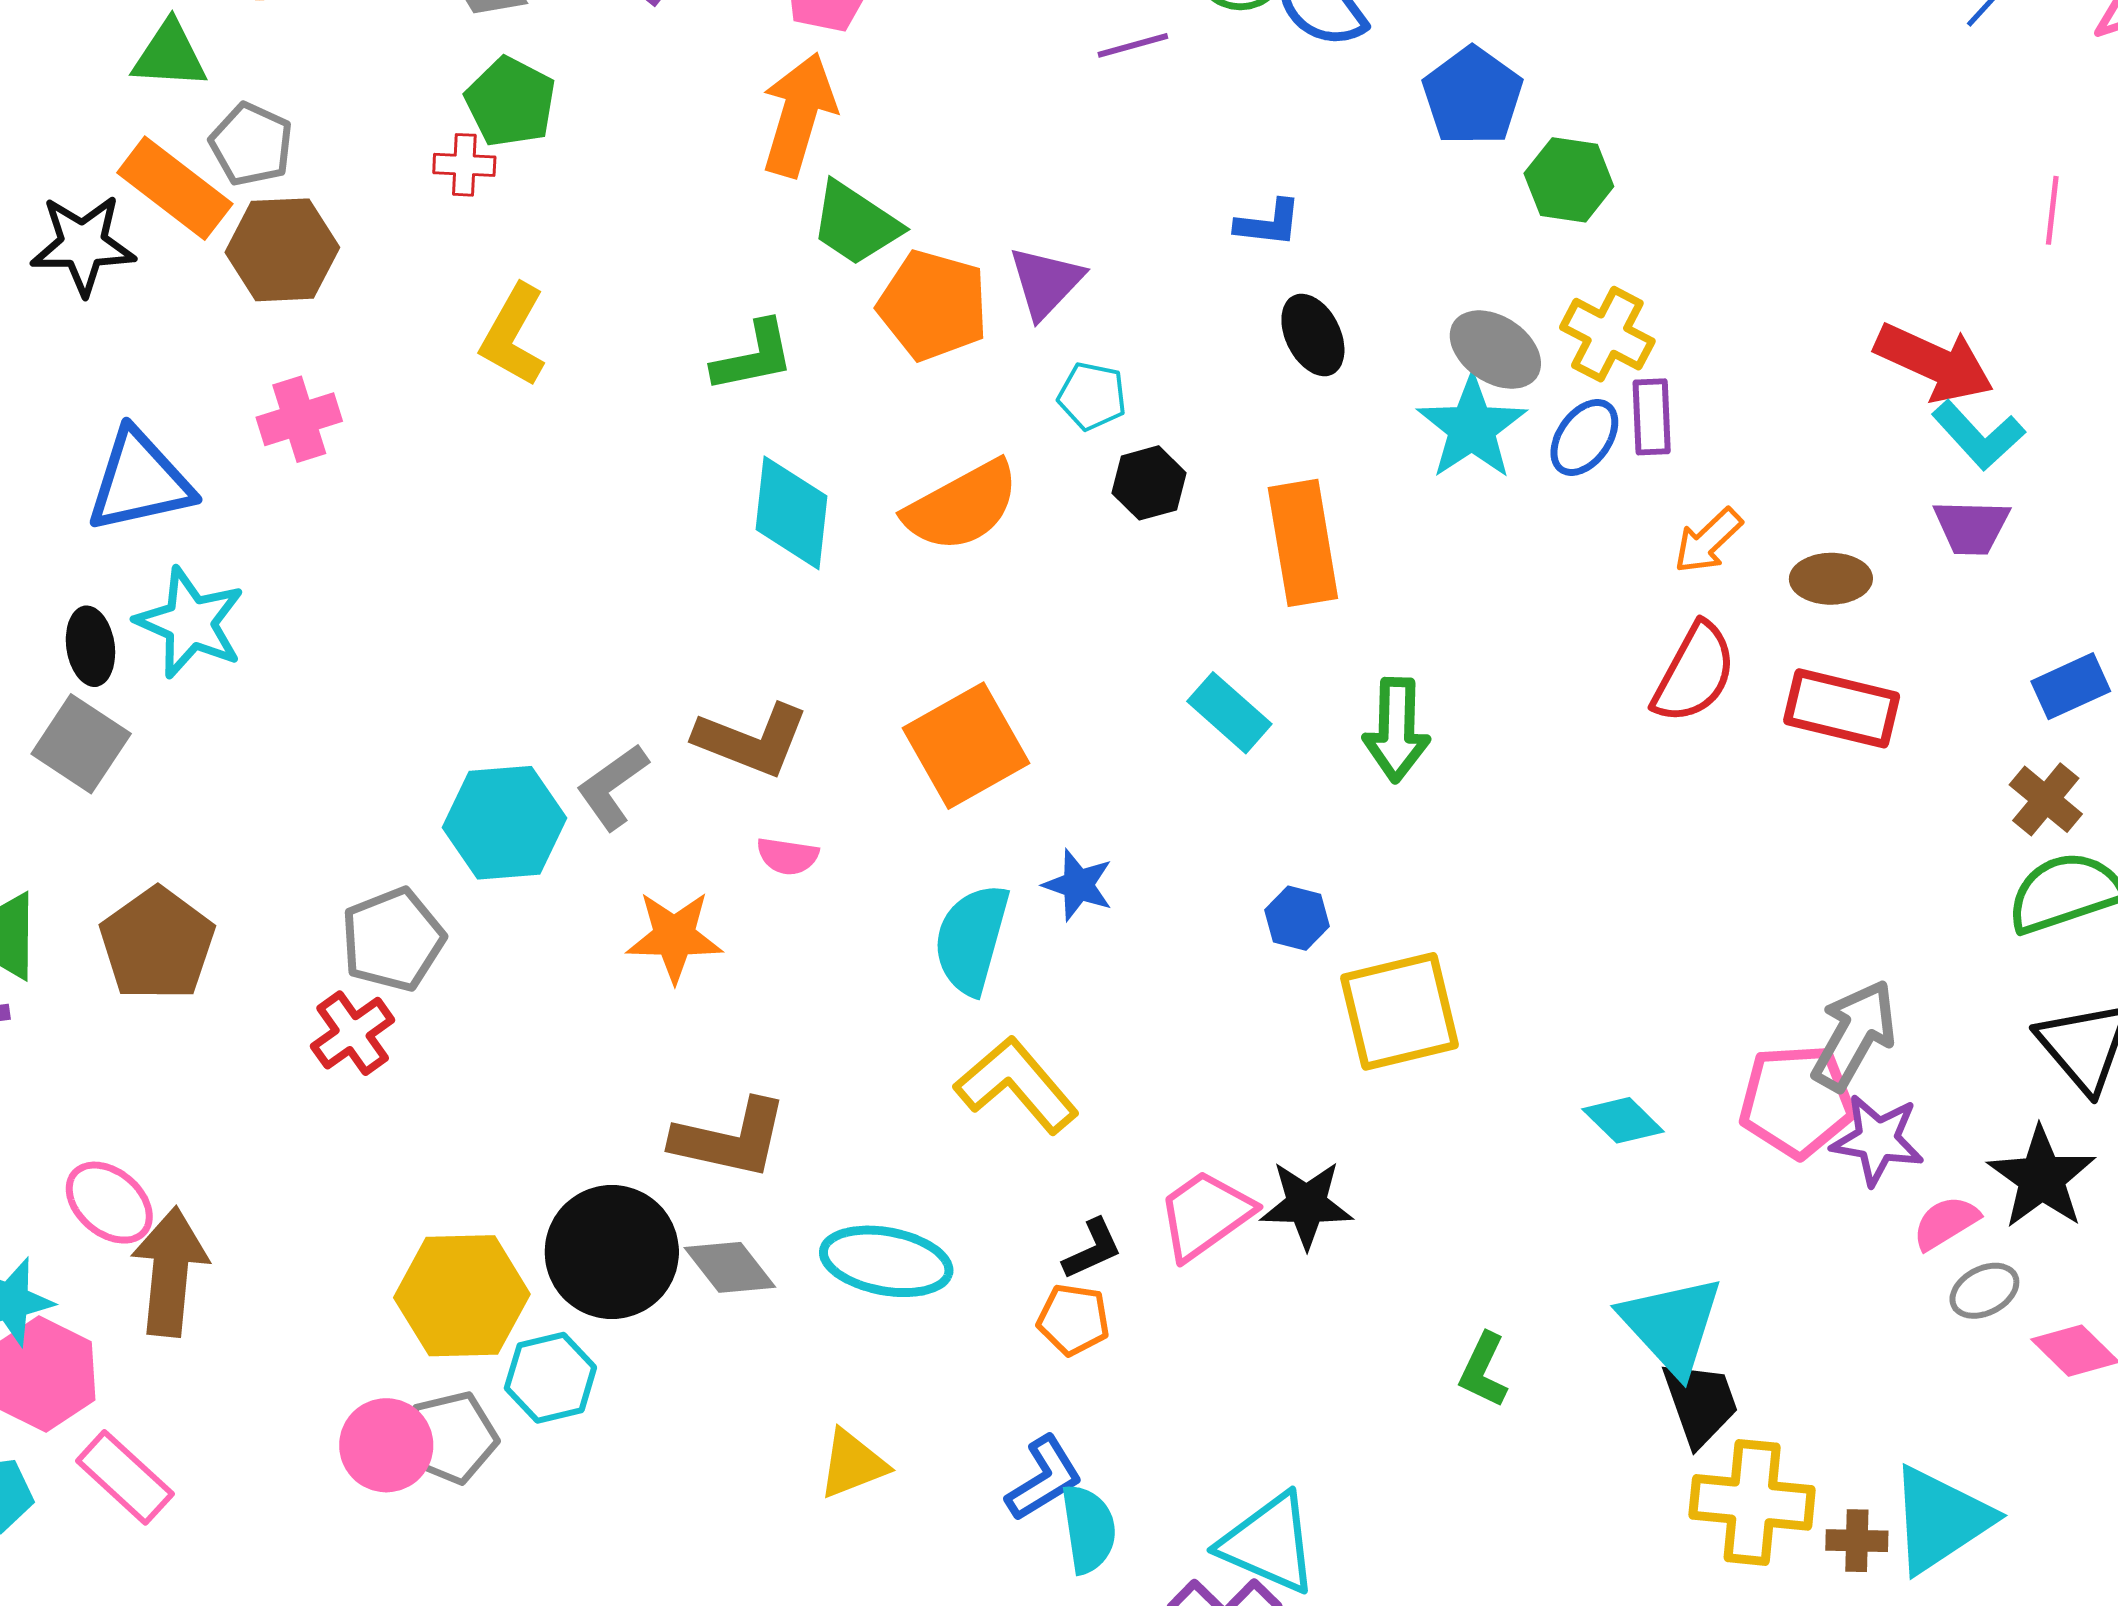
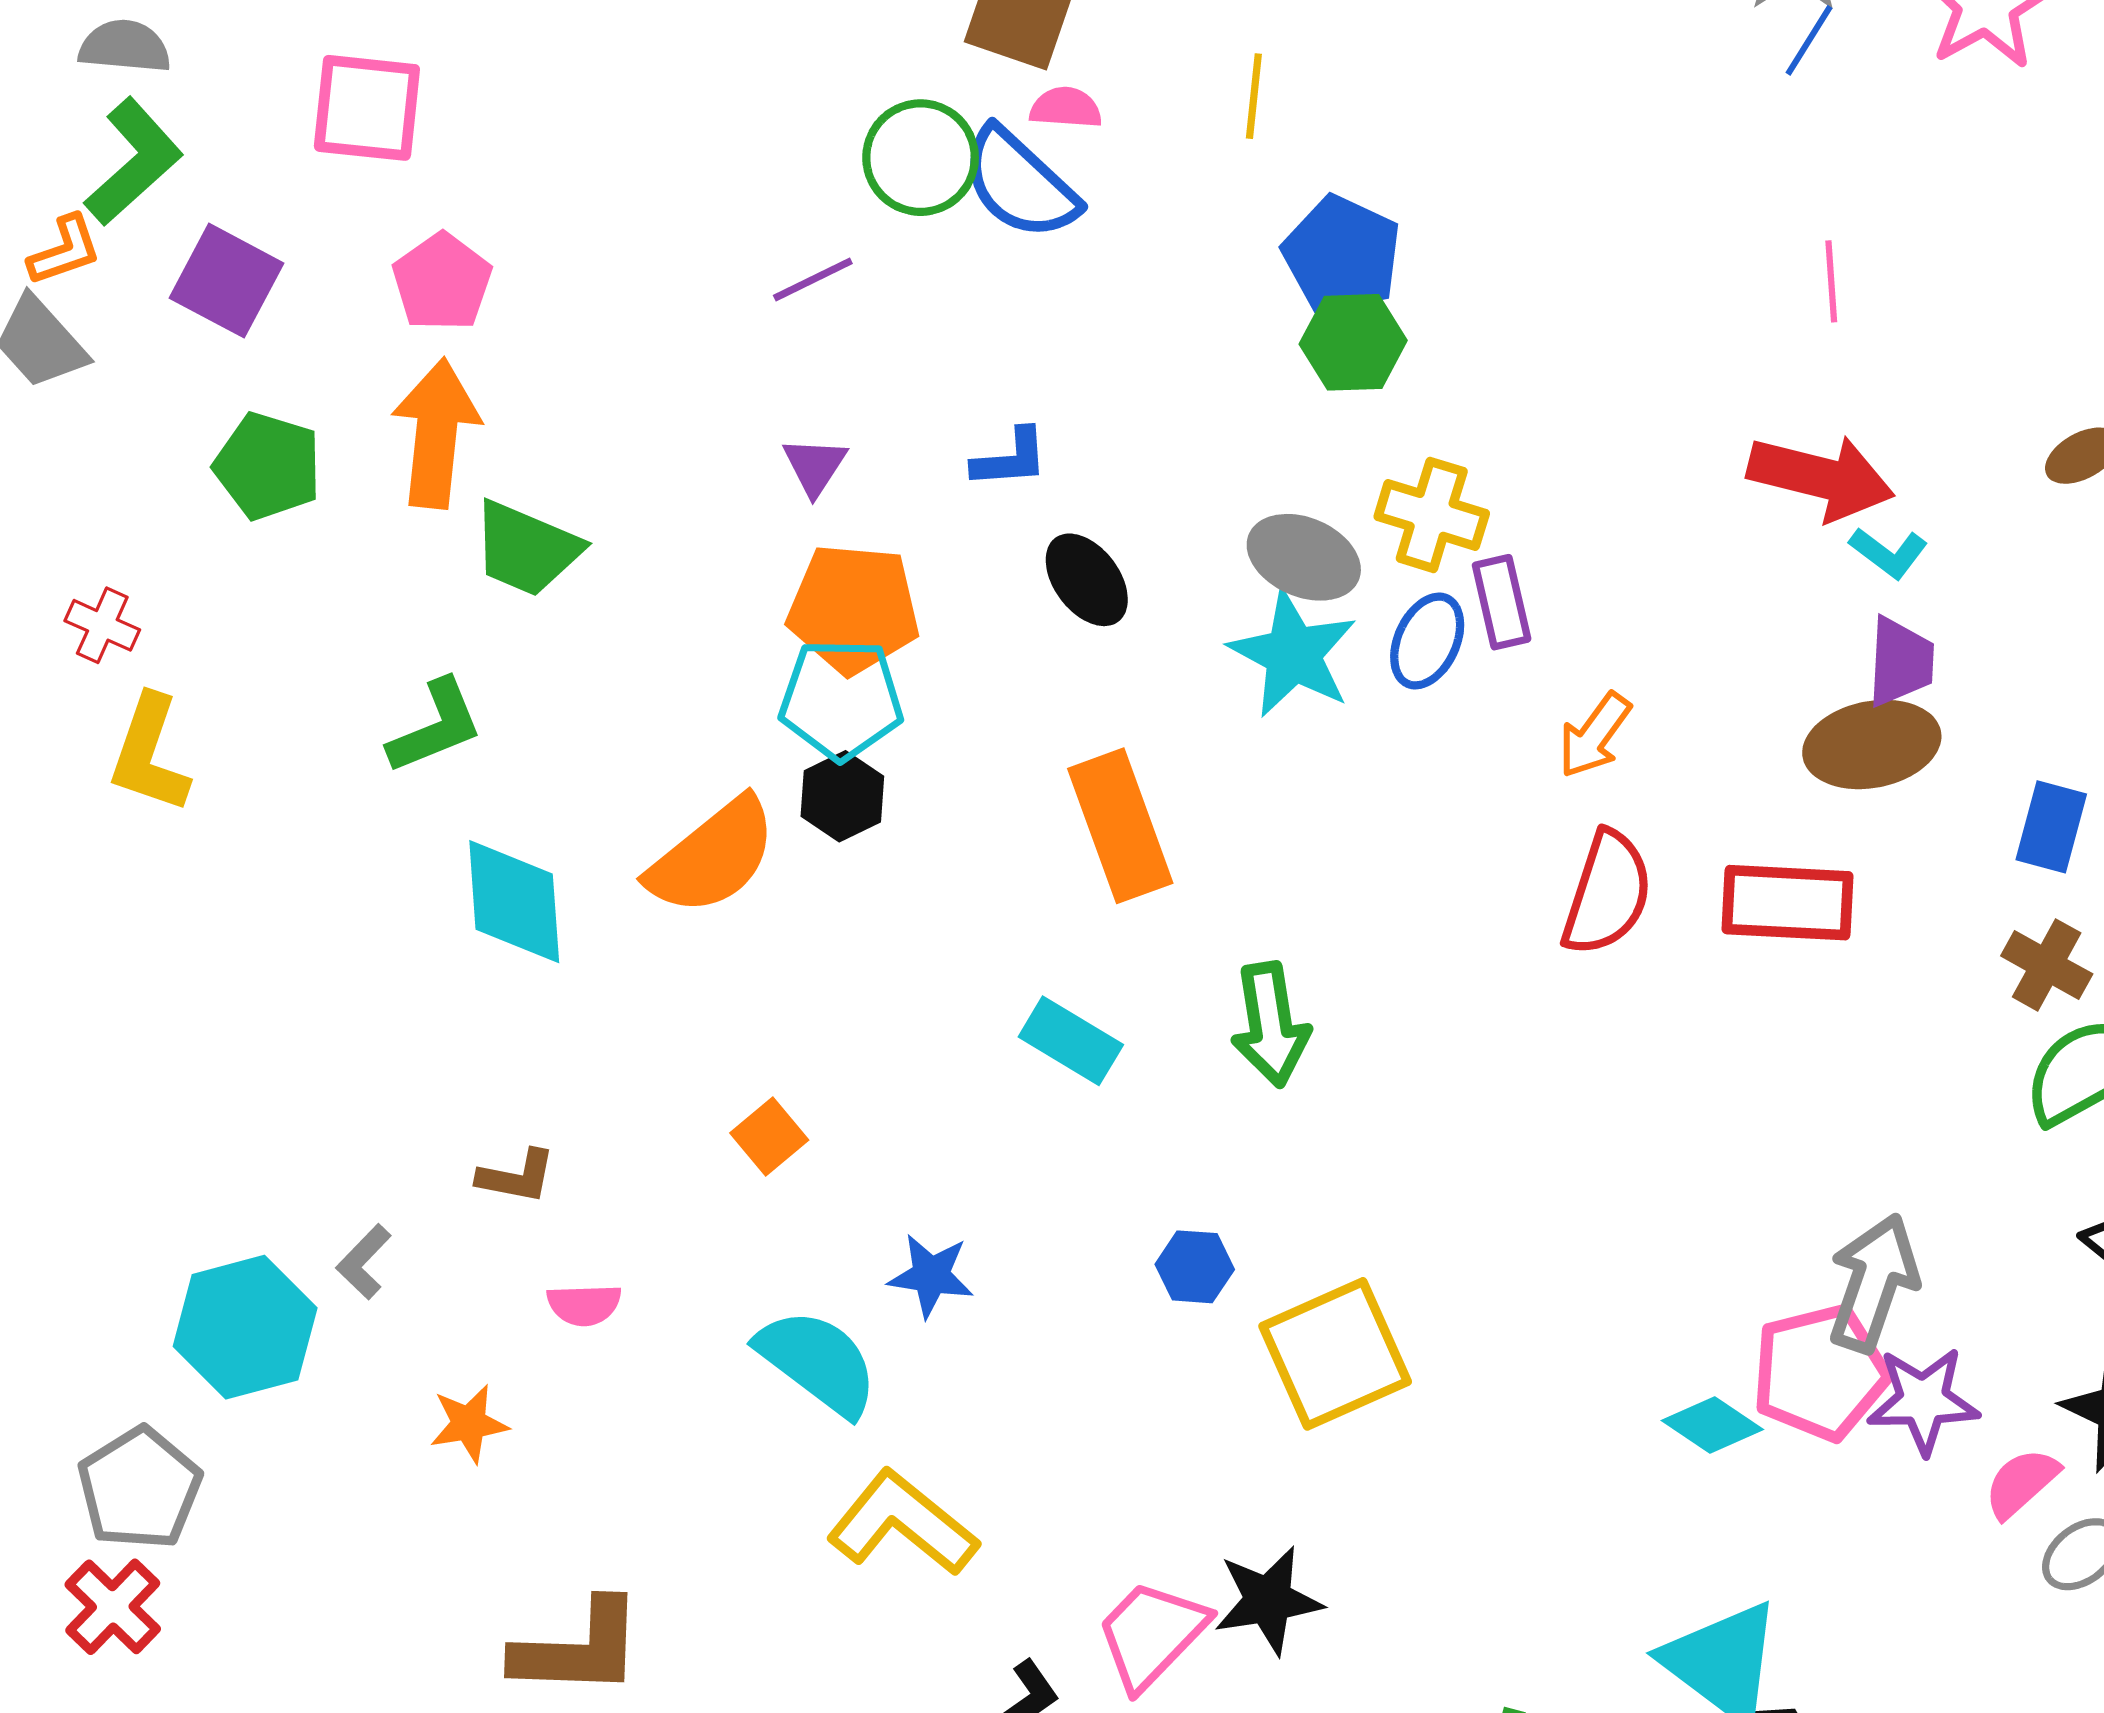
blue pentagon: (1473, 96) -> (1342, 255), moved
green pentagon: (511, 102) -> (268, 466), moved
red cross: (464, 165) -> (102, 625), moved, turned 32
pink line: (2052, 210) -> (1831, 281), moved
purple triangle: (1046, 282) -> (815, 466), moved, size x0.7
orange pentagon: (933, 305) -> (854, 609), moved
cyan pentagon: (1092, 396) -> (841, 699), size x1.5
cyan L-shape: (1978, 435) -> (1889, 553), size x0.7
black hexagon: (1149, 483) -> (842, 796), moved
purple trapezoid: (1972, 527) -> (1900, 662), turned -78
brown ellipse: (1831, 579) -> (1872, 744), moved, size x1.4
blue rectangle: (2071, 686) -> (2051, 827), turned -40
brown L-shape: (752, 740) -> (517, 1177), size x0.6
orange square: (966, 746) -> (769, 1137), size x0.5
gray L-shape: (612, 787) -> (364, 1262), size x0.7
orange star: (674, 937) -> (469, 1424), size x0.7
cyan semicircle: (971, 939) -> (818, 1362), turned 122
cyan diamond: (1623, 1120) -> (1712, 1425), moved

